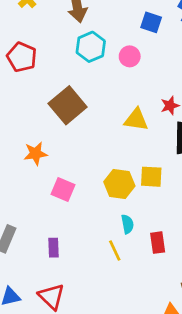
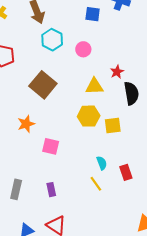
pink circle: (130, 56) -> (83, 49), moved
yellow hexagon: (119, 184) -> (89, 116), moved

